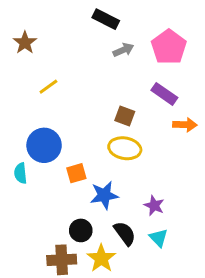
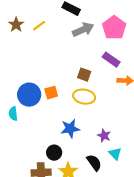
gray arrow: (123, 50) -> (83, 30), size x1.5
yellow line: (48, 87) -> (39, 26), moved
orange square: (76, 173) -> (51, 93), moved
black semicircle: (125, 233) -> (94, 163), moved
cyan triangle: (159, 238) -> (115, 154), moved

